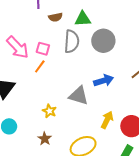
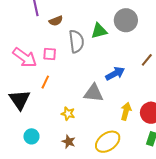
green triangle: (83, 19) -> (99, 31), moved
gray circle: (103, 41) -> (126, 20), moved
orange line: (40, 66) -> (45, 82), moved

